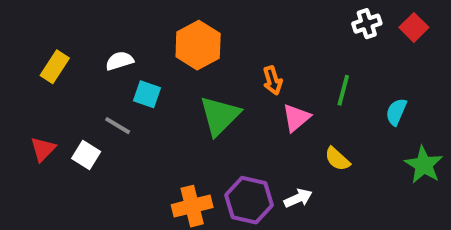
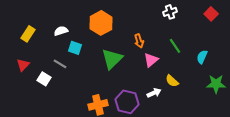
white cross: (367, 24) -> (170, 12), moved
green line: (343, 90) -> (175, 46), turned -49
red triangle: (43, 149) -> (23, 65), moved
green star: (424, 165) -> (216, 84), turned -30
white arrow: (298, 198) -> (154, 93), moved

